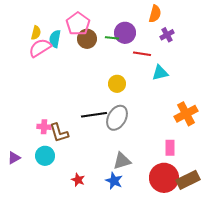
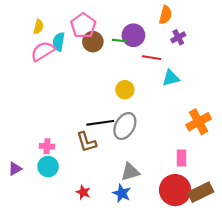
yellow semicircle: (36, 33) -> (38, 27), moved
pink cross: (44, 127) -> (47, 146), moved
brown L-shape: (59, 133) -> (86, 142), moved

